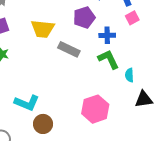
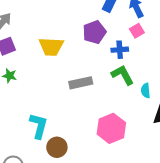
pink square: (132, 18) -> (137, 31), moved
gray rectangle: (69, 49) -> (81, 83), moved, turned -35
cyan L-shape: (27, 103) -> (39, 126), turned -95

